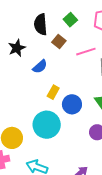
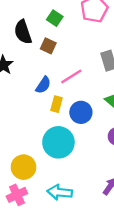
pink line: (86, 52) -> (71, 76), moved
blue semicircle: (40, 67) -> (43, 85), moved

